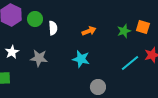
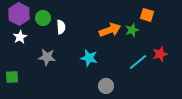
orange square: (143, 27) -> (147, 15), moved
orange arrow: (89, 31) -> (110, 30), moved, size x1.5
white star: (12, 52) -> (20, 37), moved

